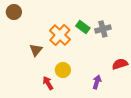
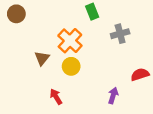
green rectangle: (83, 27) -> (92, 12), moved, turned 32
yellow circle: (63, 70) -> (71, 66), moved

